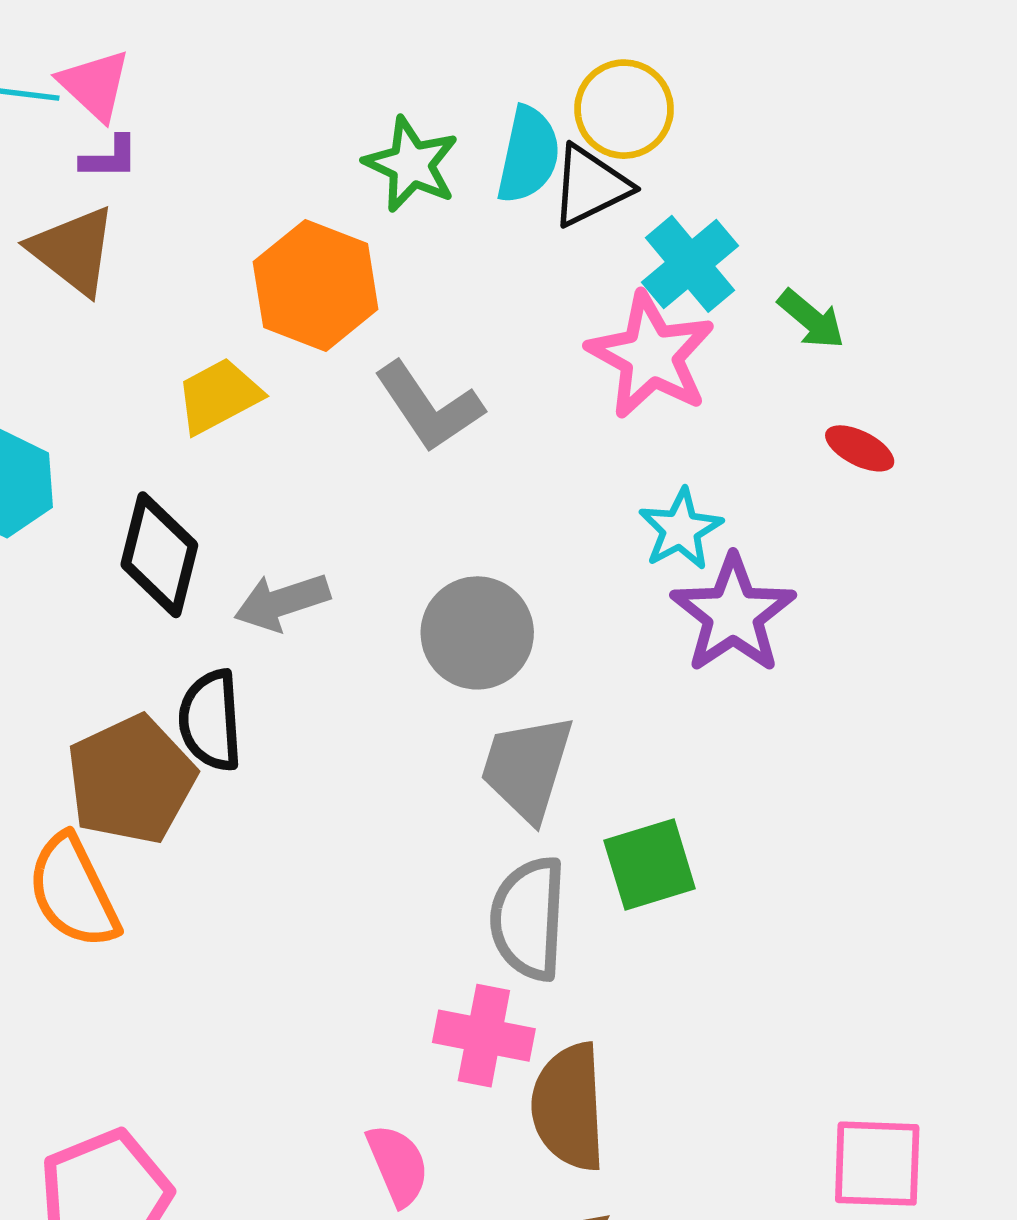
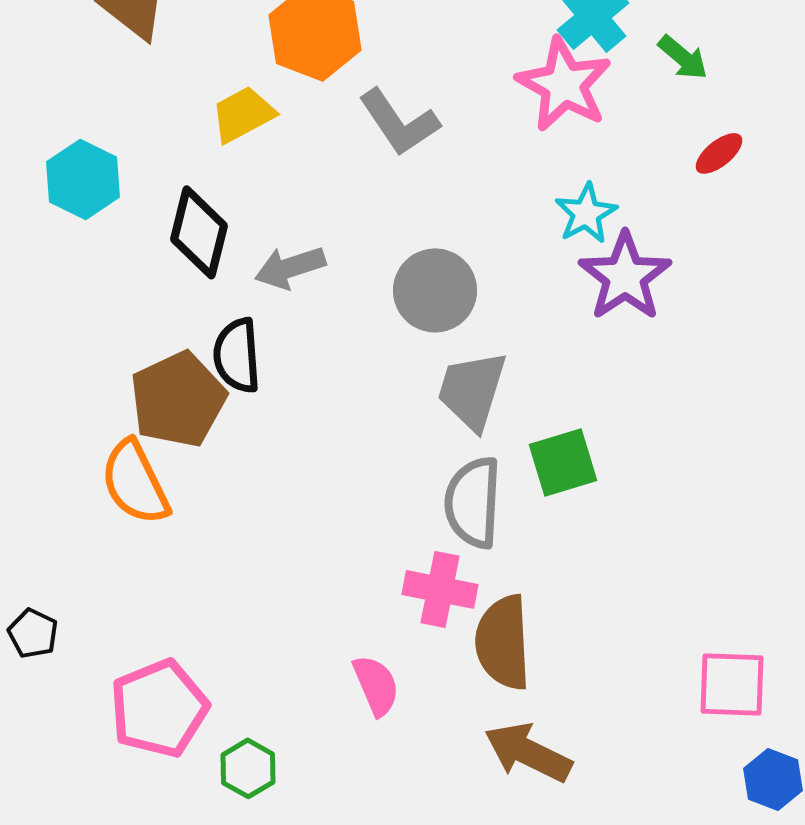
red ellipse: (860, 448) -> (719, 153), turned -66

